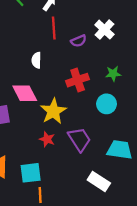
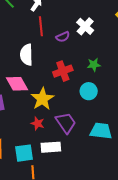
white semicircle: (36, 60) -> (26, 55), size x1.5
white rectangle: (99, 181) -> (51, 147), moved, turned -36

